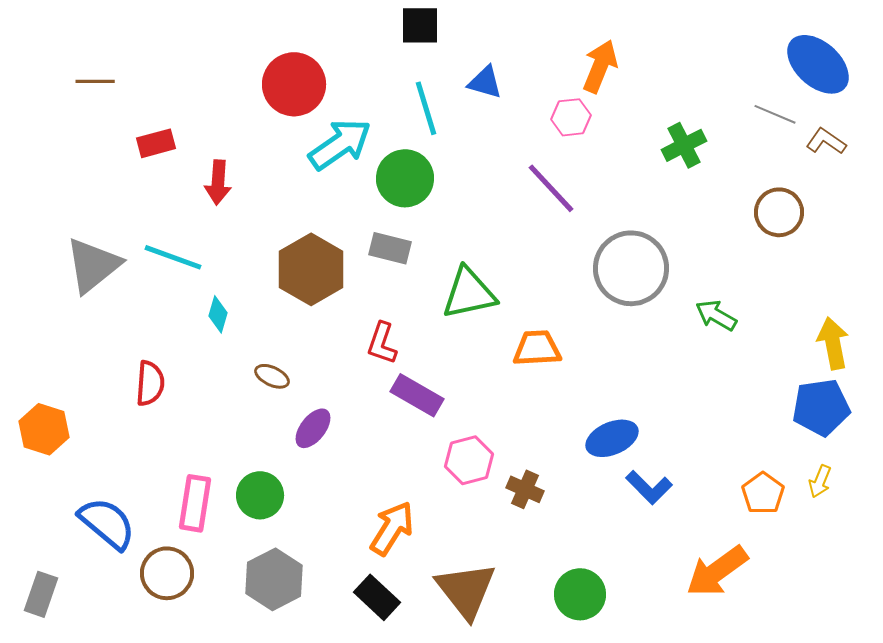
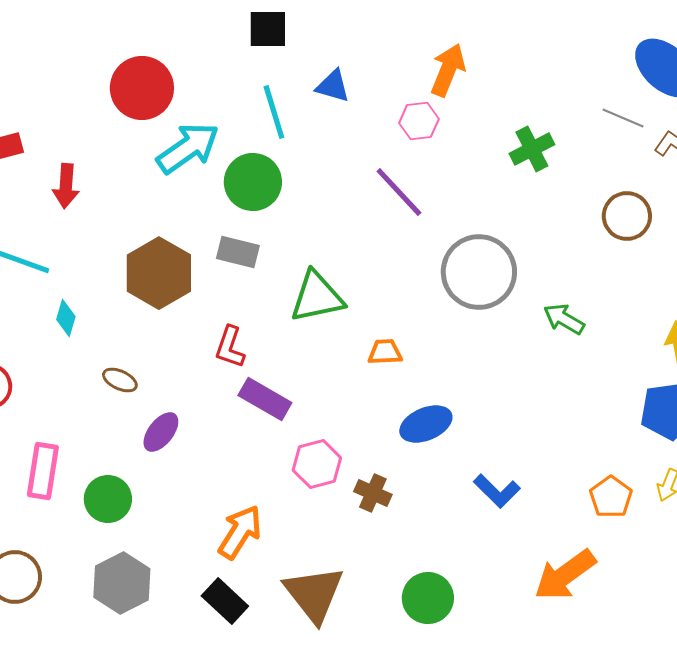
orange trapezoid: (537, 348) -> (385, 352), size x0.7
blue ellipse: (612, 438) -> (426, 424), moved
pink rectangle: (195, 503) -> (43, 471), moved

